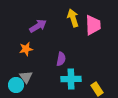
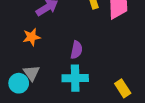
cyan cross: (71, 79) -> (75, 78), moved

